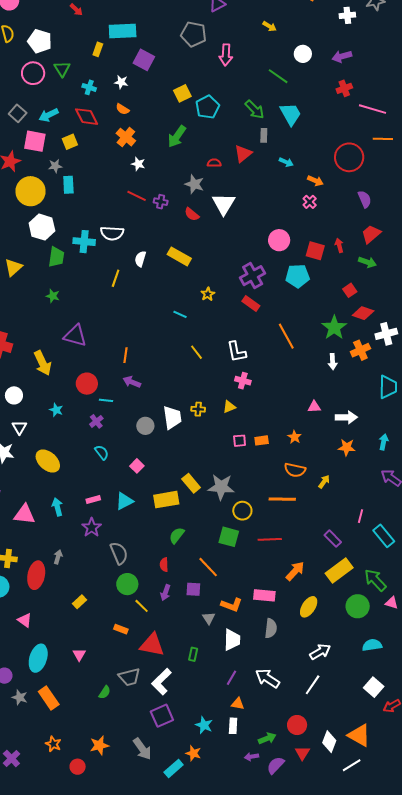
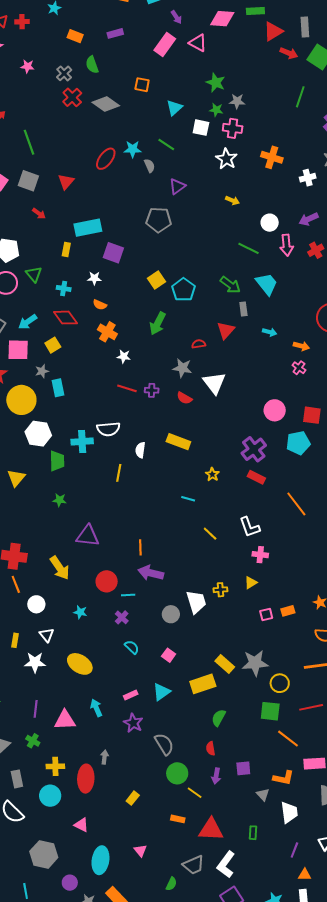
pink arrow: (226, 55) -> (287, 245), moved
purple arrow: (132, 382) -> (151, 573), size x1.4
orange line: (208, 567) -> (288, 739), moved

